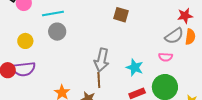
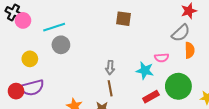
orange semicircle: (190, 37) -> (190, 50), moved
pink semicircle: (166, 57) -> (162, 58), moved
gray arrow: (102, 60) -> (110, 68), size x0.6

